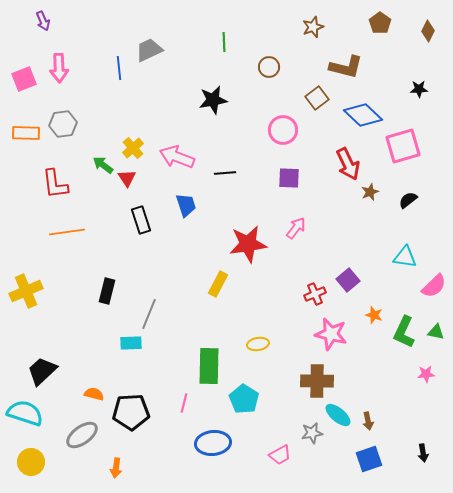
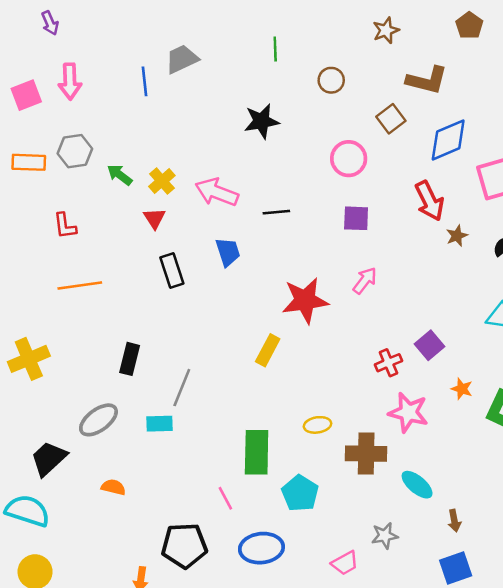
blue diamond: (363, 115) -> (448, 140), turned -66
green arrow: (103, 165) -> (120, 175), moved
red L-shape: (55, 184) -> (65, 226), size x0.7
brown cross: (317, 381) -> (366, 454), moved
pink line: (184, 403) -> (225, 498), turned -42
black pentagon: (131, 412) -> (184, 546), moved
cyan ellipse: (338, 415) -> (417, 485), moved
gray ellipse: (82, 435) -> (98, 420), moved

